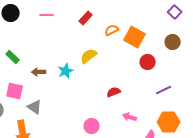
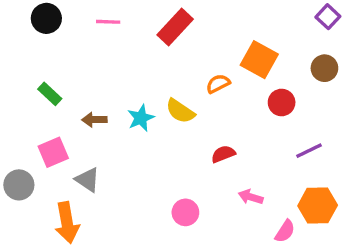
red rectangle: (86, 18) -> (175, 27), size x1.5
orange semicircle: (112, 30) -> (218, 84), moved
yellow semicircle: (89, 56) -> (180, 111), moved, turned -108
pink square: (15, 91) -> (53, 152), turned -36

